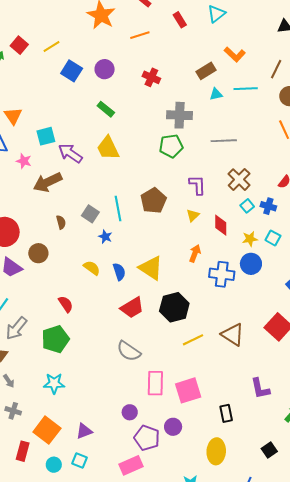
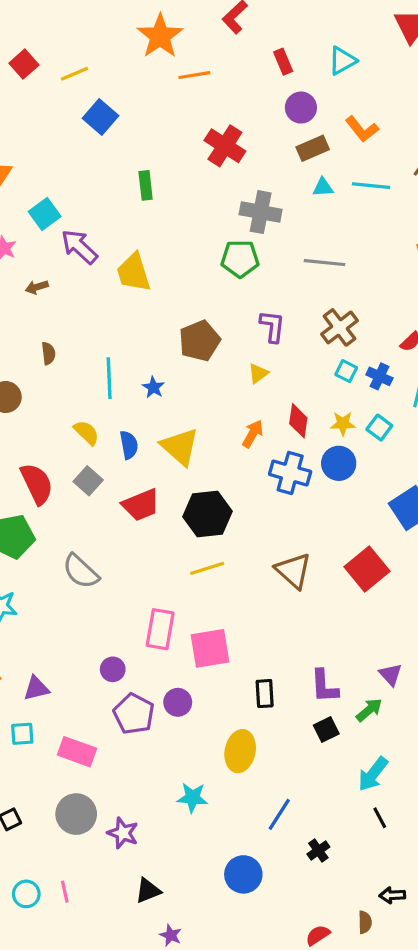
orange line: (140, 35) -> (194, 75), moved
purple circle: (105, 69) -> (301, 108), moved
red cross: (151, 77) -> (225, 146), size x1.4
green rectangle: (106, 109) -> (146, 185), turned 36
cyan square: (46, 136) -> (45, 214), turned -30
yellow trapezoid: (108, 148) -> (134, 273), moved
brown arrow: (48, 182) -> (37, 287), size x0.5
cyan square: (247, 206) -> (346, 371), turned -32
cyan line: (118, 209) -> (109, 378), moved
gray square: (90, 214) -> (88, 481), moved
red diamond: (221, 225) -> (298, 421), moved
blue star: (105, 237) -> (153, 387), moved
red semicircle: (66, 304) -> (37, 484), size x1.5
yellow line: (193, 340) -> (207, 568), moved
gray semicircle: (129, 351) -> (81, 571), moved
purple L-shape: (260, 388) -> (324, 686), moved
black square: (269, 450) -> (326, 729), moved
cyan square: (80, 461) -> (22, 734), turned -35
pink rectangle: (131, 465) -> (77, 752), moved, turned 35

